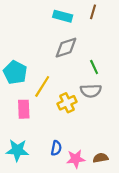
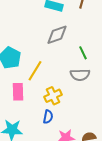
yellow cross: (67, 103) -> (53, 96), moved
blue semicircle: (56, 148) -> (48, 117), moved

